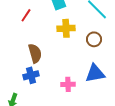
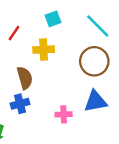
yellow cross: (66, 28) -> (44, 50), moved
brown circle: (94, 39) -> (94, 61), size x1.6

